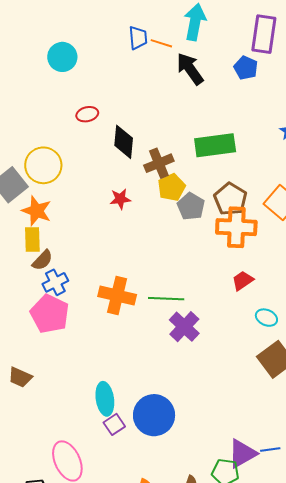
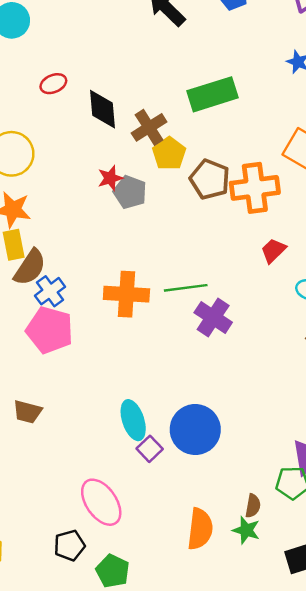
brown pentagon: (230, 199) -> (210, 179), moved
gray pentagon: (191, 206) -> (130, 192), moved
brown semicircle: (42, 260) -> (30, 267), size x1.4

